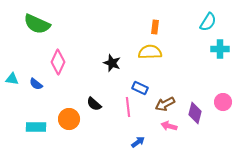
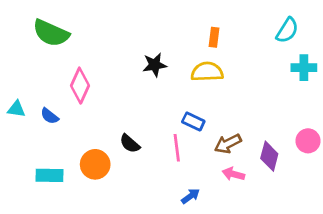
black star: (112, 63) -> (155, 65), moved, turned -30

